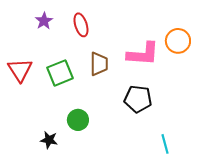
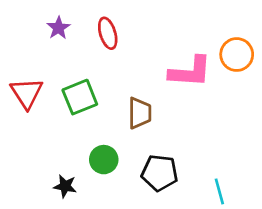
brown trapezoid: (99, 64) -> (140, 113), moved
black pentagon: (138, 99) -> (160, 173), moved

